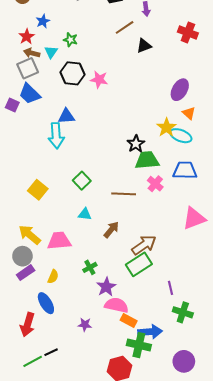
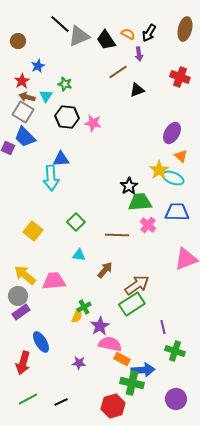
gray square: (28, 68) -> (23, 112), turned -35
yellow semicircle: (53, 277) -> (77, 316), moved
black line: (51, 352) -> (61, 402), moved

